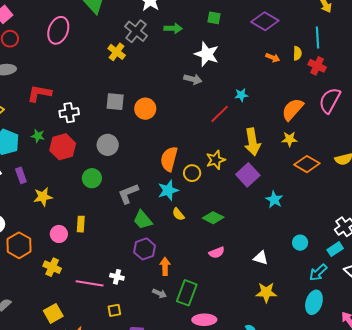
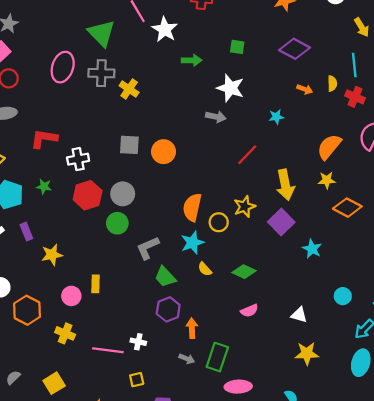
gray cross: (136, 31) -> (101, 73), moved, turned -35
cyan star: (241, 95) -> (276, 117), moved
red hexagon: (63, 147) -> (88, 195), moved
green circle: (92, 178) -> (117, 223), moved
yellow square: (53, 313) -> (54, 383), moved

